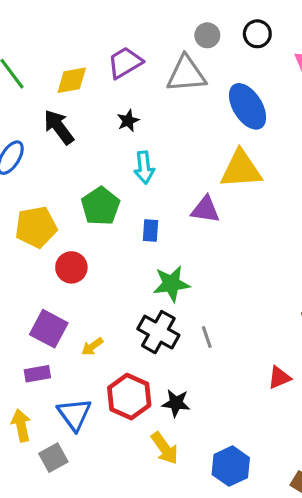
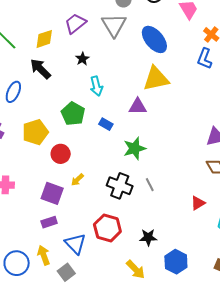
gray triangle: (186, 74) -> (114, 25), turned -48
blue rectangle: (151, 230) -> (106, 124), turned -56
green star: (171, 284) -> (135, 148), moved
yellow arrow: (92, 346) -> (77, 180), moved
black star: (176, 403) -> (148, 237), moved
yellow arrow: (165, 448) -> (136, 269), moved

